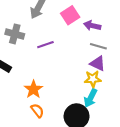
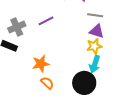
gray cross: (15, 34) -> (17, 27), moved, turned -30
orange star: (33, 89) -> (41, 64), turned 30

